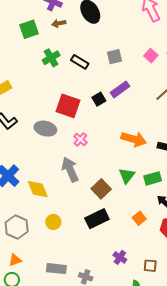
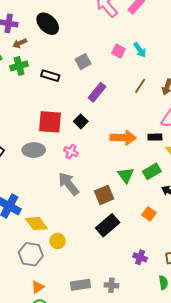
green cross: (51, 58) -> (19, 66), moved, turned 30
black square: (99, 99) -> (81, 121), moved
yellow diamond: (38, 189) -> (36, 224), moved
brown square: (101, 189) -> (104, 195), turned 36
yellow circle: (53, 222) -> (58, 241), moved

